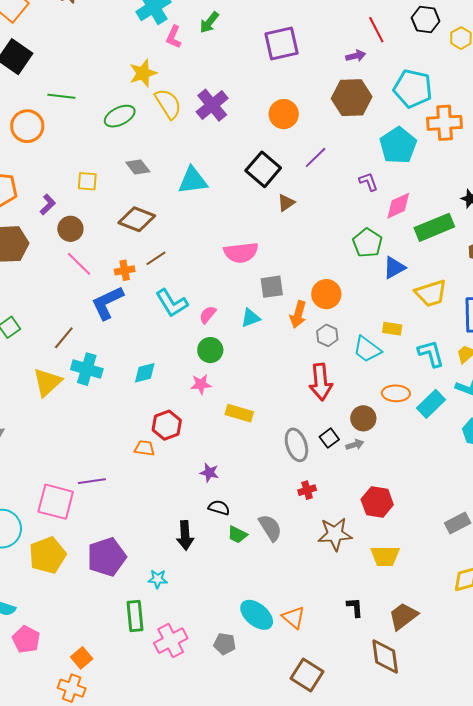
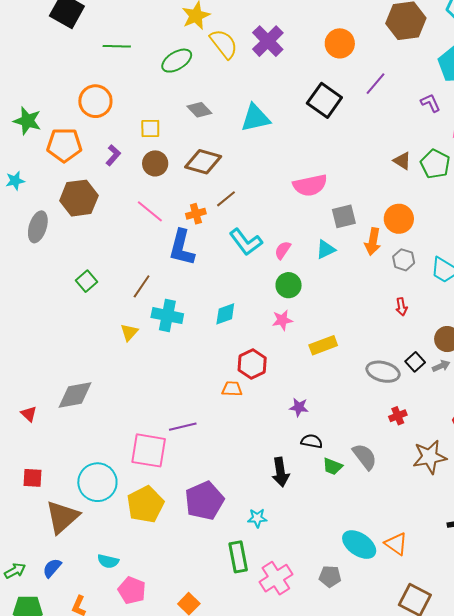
orange circle: (27, 126) -> (95, 101), moved
brown triangle: (286, 203) -> (402, 161), moved, turned -48
brown circle: (70, 229) -> (155, 163), moved
blue L-shape: (107, 303) -> (182, 248), turned -45
yellow triangle: (47, 382) -> (129, 332), size x0.6
red arrow: (321, 382) -> (401, 307), size x0.5
yellow rectangle: (239, 413) -> (323, 345), turned -32
gray ellipse: (296, 445) -> (383, 372), turned -52

